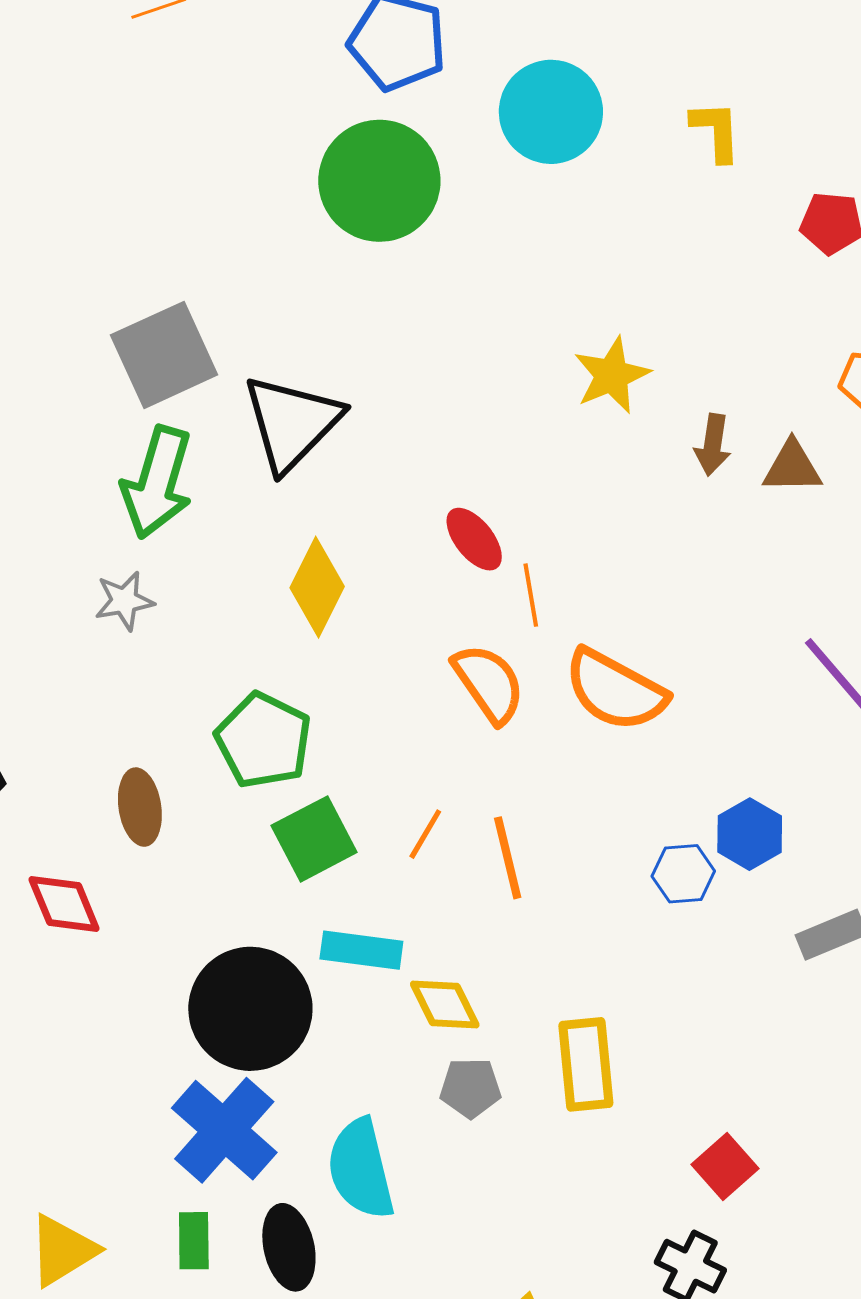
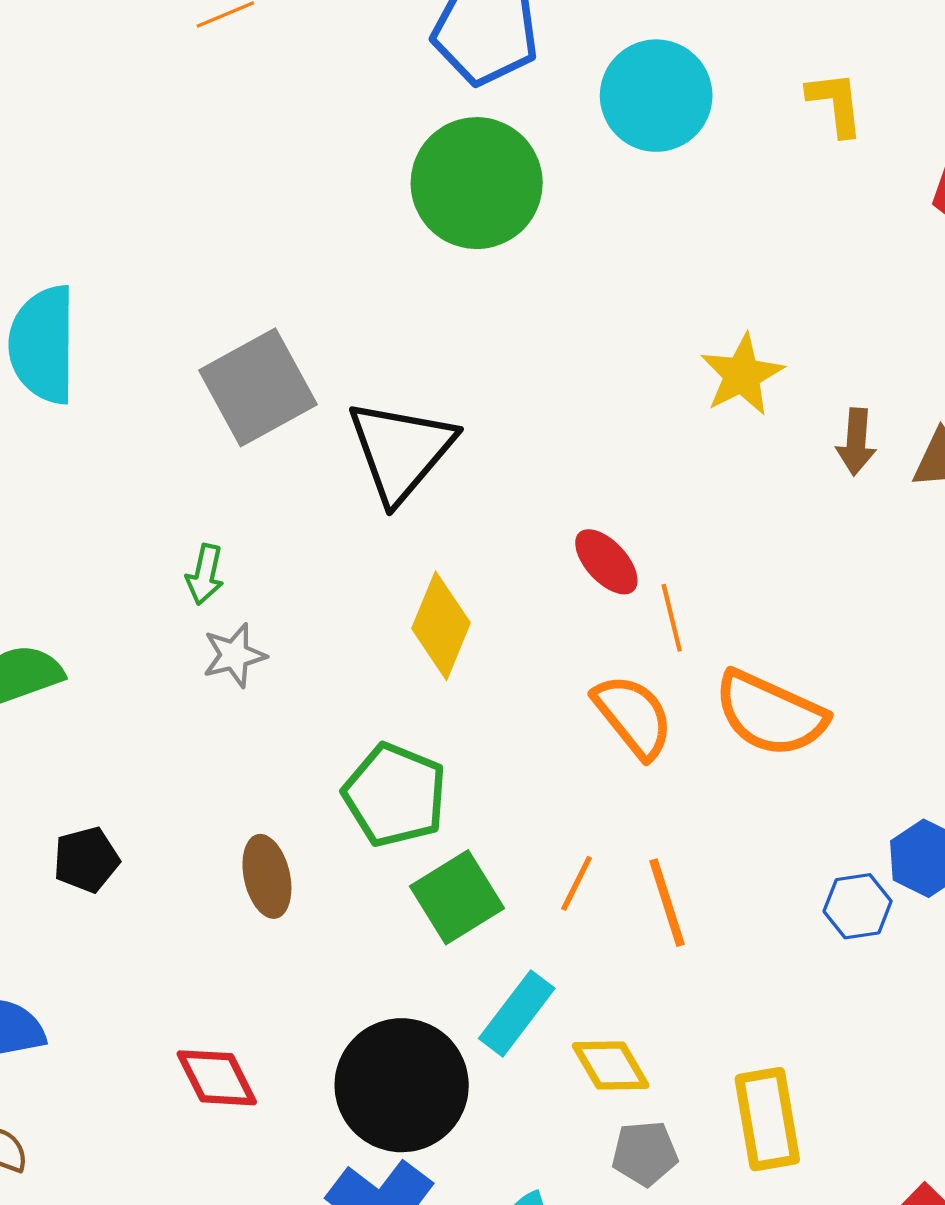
green arrow: (157, 483) -> (205, 574), moved, size x0.5
red diamond: (64, 904) -> (217, 1078), moved
cyan rectangle: (361, 950) -> (517, 1013), turned -56

